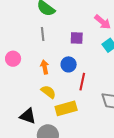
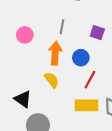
gray line: (43, 34) -> (62, 27), moved
orange arrow: (45, 67) -> (55, 53), size x1.5
yellow rectangle: (66, 108) -> (86, 105), moved

